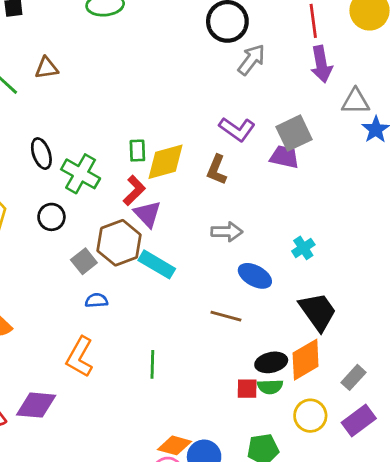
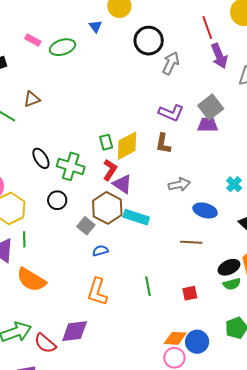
red square: (247, 389) -> (190, 293), moved

